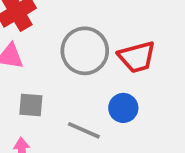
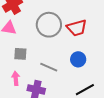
blue circle: (123, 108) -> (78, 59), moved

